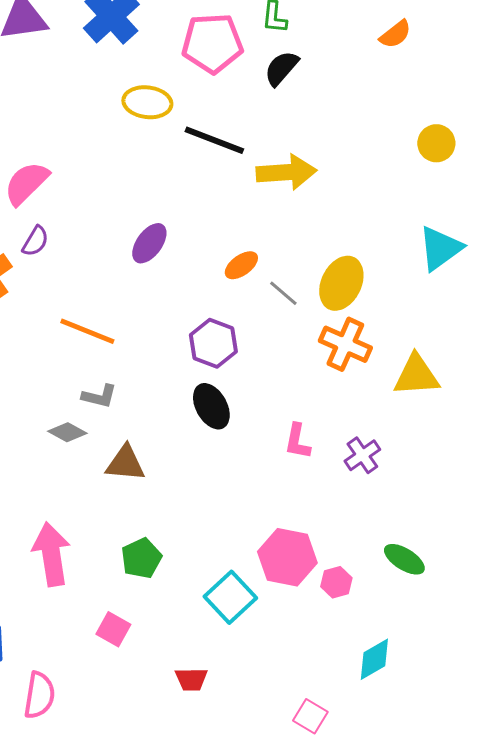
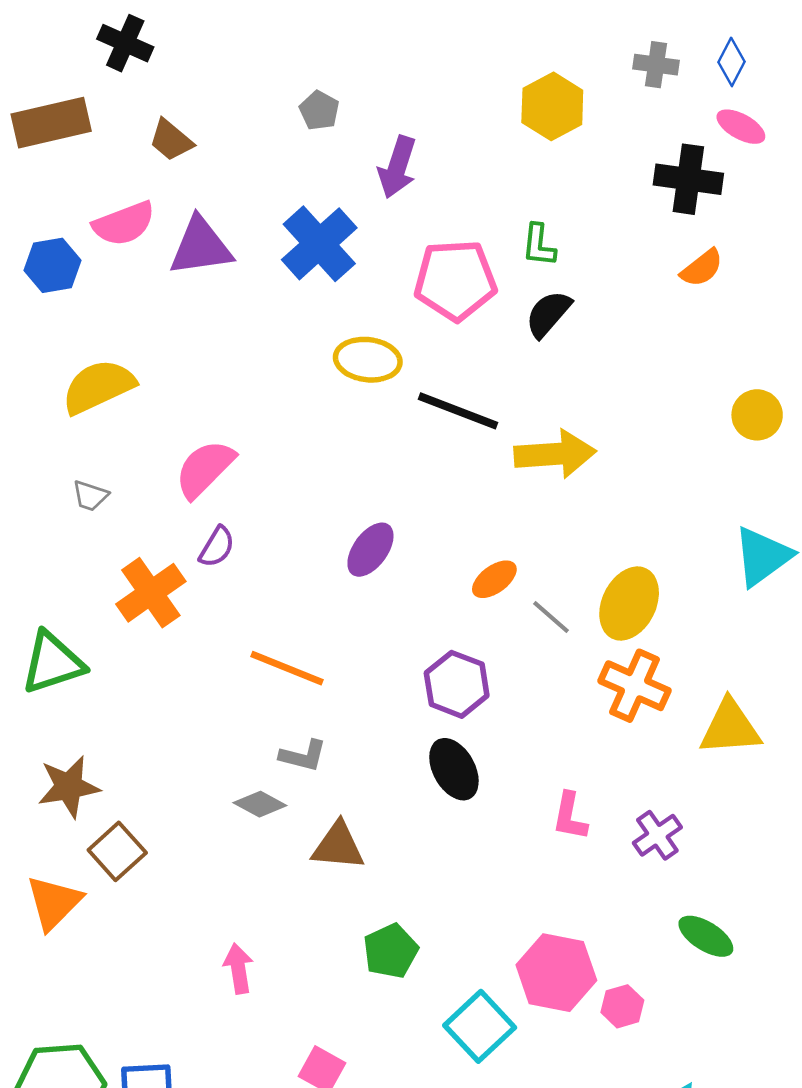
pink arrow: (51, 554) -> (238, 969), size x0.6
green pentagon: (141, 558) -> (391, 951), moved
green ellipse: (404, 559) -> (706, 936), moved

